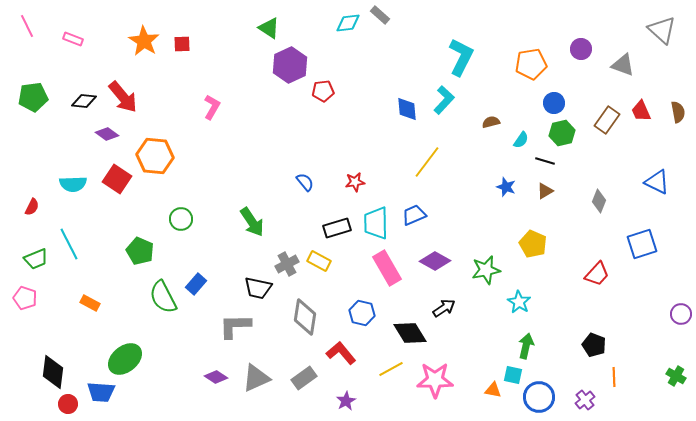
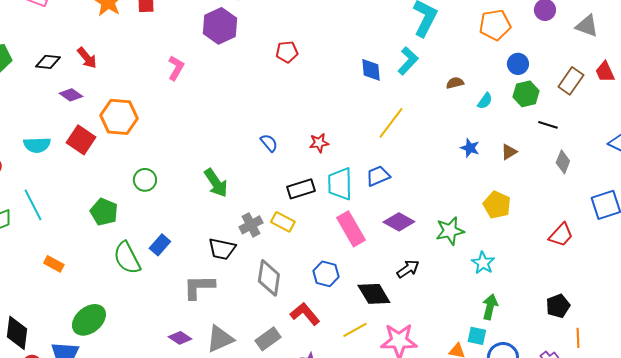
purple hexagon: (290, 65) -> (220, 26), moved
red arrow: (123, 97) -> (87, 58), size x0.7
black line: (545, 161) -> (548, 125), moved
black pentagon: (594, 345) -> (558, 306), turned 30

